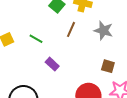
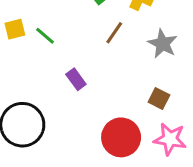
green line: (36, 39) -> (45, 36), moved

